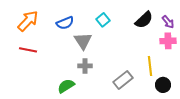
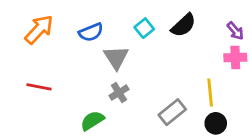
black semicircle: (144, 20) -> (183, 25), moved
red line: (28, 50) -> (39, 87), moved
gray cross: (85, 66) -> (119, 93), turned -32
black circle: (163, 85) -> (216, 123), moved

